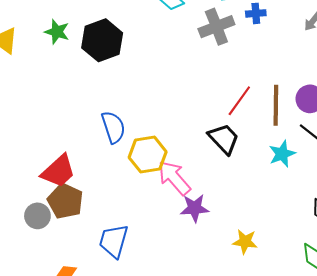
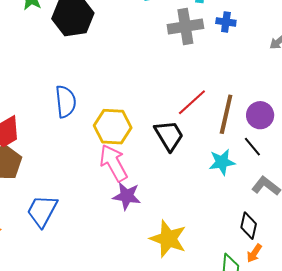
yellow hexagon: (148, 155) -> (113, 127), moved
yellow star: (245, 242) -> (168, 239), size x1.5

